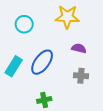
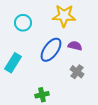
blue ellipse: (42, 62) -> (51, 50), moved
gray cross: (81, 76) -> (77, 72), turned 32

